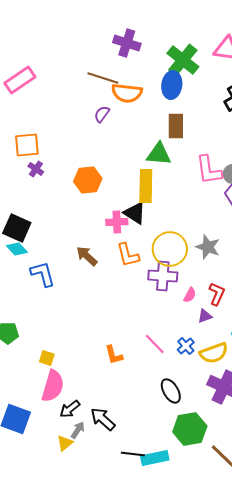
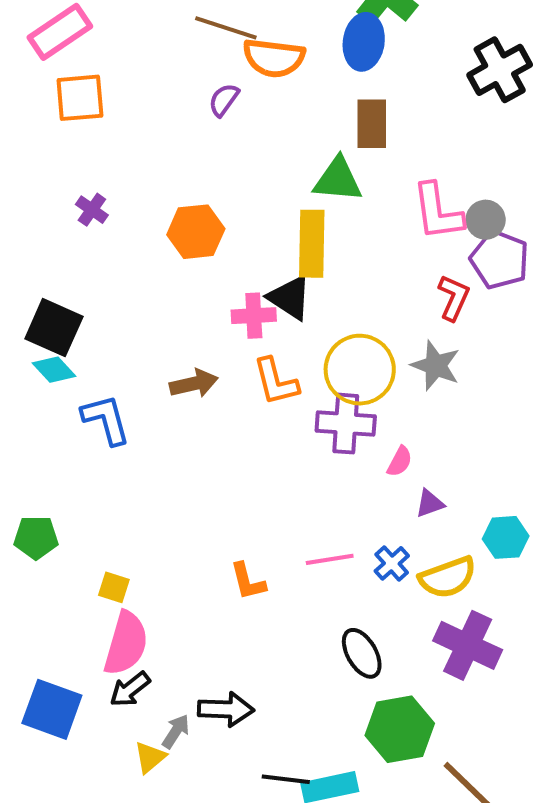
orange square: (27, 145) -> (80, 98), moved
brown arrow: (87, 256) -> (194, 384), turned 125
red L-shape: (217, 294) -> (454, 298), moved
pink line: (155, 344) -> (330, 559), turned -55
black arrow: (70, 409) -> (130, 689), moved
black arrow: (103, 419) -> (226, 709), turned 140

